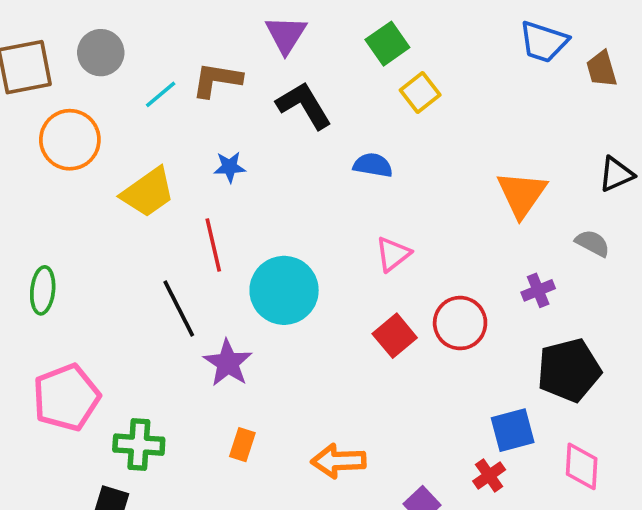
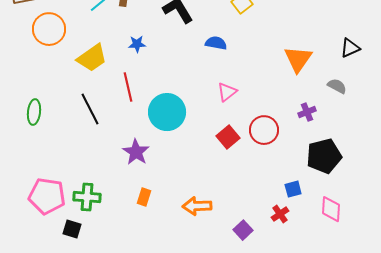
black line: (179, 308) -> (90, 109), moved
pink pentagon: (66, 397) -> (47, 196), moved, turned 30
blue square: (513, 430) -> (293, 189), size x0.7

